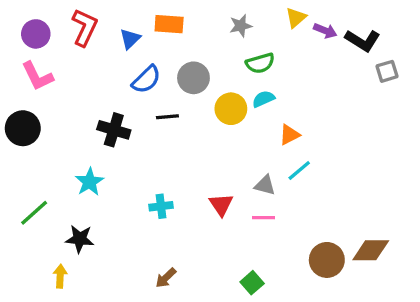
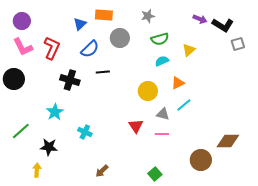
yellow triangle: (296, 18) -> (189, 50), moved
red L-shape: (85, 27) -> (52, 48), moved
gray circle: (193, 78) -> (120, 38), moved
yellow circle: (231, 109) -> (148, 91), moved
cyan cross: (161, 206) -> (85, 132), moved, turned 32
brown diamond: (371, 250) -> (228, 141), moved

